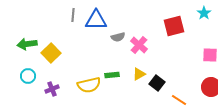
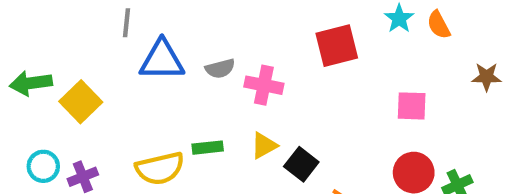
blue triangle: (96, 20) -> (162, 60), moved
pink cross: (139, 45) -> (264, 85), turned -30
cyan circle: (28, 76) -> (43, 166), moved

